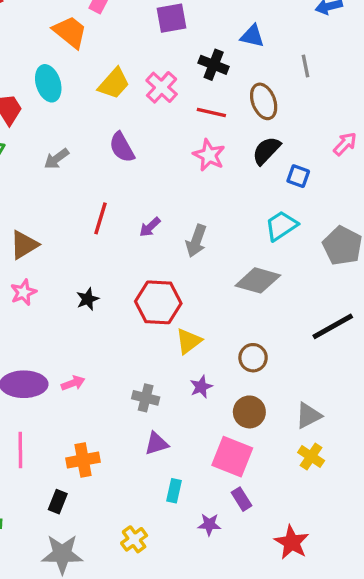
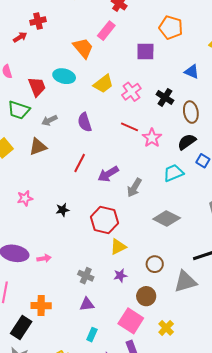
black cross: (214, 65) -> (165, 97), moved
cyan ellipse: (48, 83) -> (64, 76), turned -70
red line: (211, 112) -> (129, 127), moved
purple semicircle: (122, 147) -> (85, 122), moved
gray arrow: (56, 159) -> (49, 120), moved
cyan trapezoid: (281, 226) -> (173, 173), moved
purple arrow: (150, 227) -> (108, 174), size x1.5
brown triangle: (24, 245) -> (38, 147), moved
gray triangle: (309, 416) -> (185, 282), moved, size x1.4
yellow cross: (311, 456) -> (166, 328), moved
black rectangle: (58, 502) -> (21, 328), size x1.6

